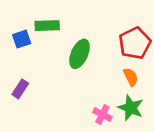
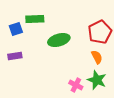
green ellipse: (80, 54) -> (59, 40), turned 50
purple rectangle: (20, 89) -> (15, 56), moved, turned 48

